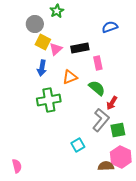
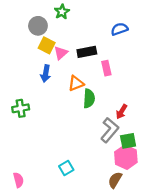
green semicircle: (97, 88) -> (89, 99), moved, turned 54
green cross: (49, 100) -> (21, 108), moved, size x0.7
cyan square: (78, 145) -> (66, 168), moved
pink hexagon: (121, 157) -> (126, 157), moved
brown semicircle: (106, 166) -> (115, 180), turned -56

